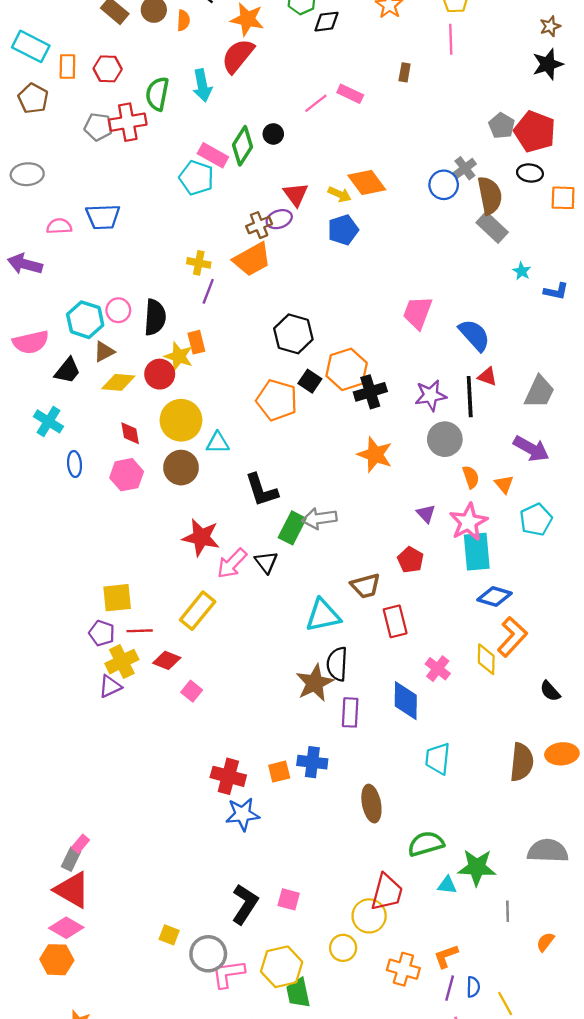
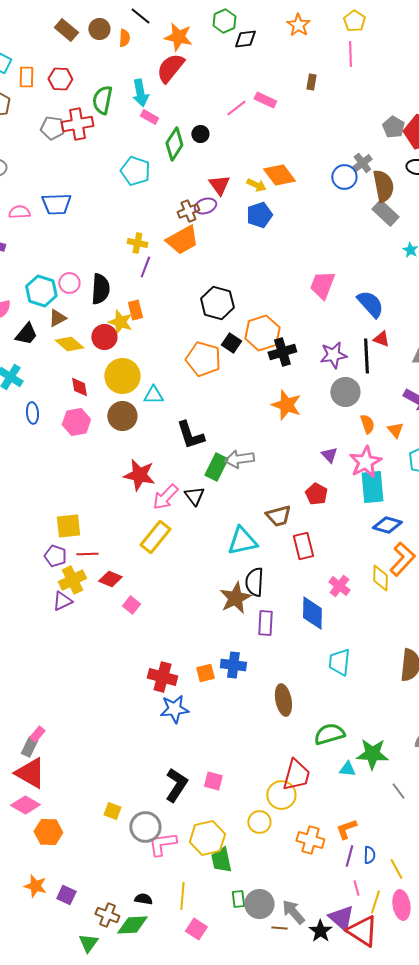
pink rectangle: (213, 155) -> (149, 117), moved, size x0.7
yellow diamond: (118, 382) -> (69, 344), turned 36
yellow rectangle: (198, 611) -> (155, 537), moved
gray line: (508, 911) -> (398, 791), turned -36
orange hexagon: (57, 960) -> (48, 832), moved

